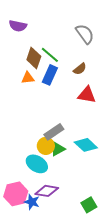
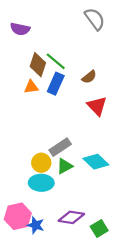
gray semicircle: (85, 34) -> (95, 19), moved
red triangle: (87, 95) -> (97, 106), turned 36
yellow circle: (46, 146) -> (41, 163), moved
cyan ellipse: (37, 164) -> (41, 183), turned -30
purple diamond: (47, 191) -> (71, 217), moved

